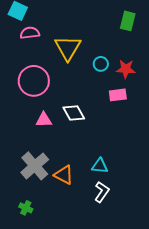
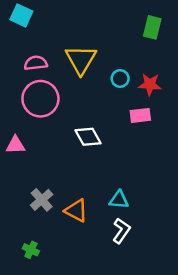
pink semicircle: (30, 33) -> (36, 63), moved
pink triangle: (44, 120) -> (15, 145), moved
gray cross: (35, 166) -> (42, 200), size x0.7

